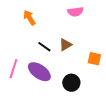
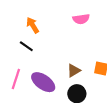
brown triangle: (65, 45) -> (74, 71), moved
black line: (44, 47) -> (26, 46), moved

